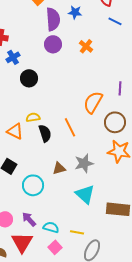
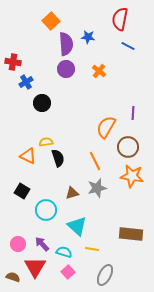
orange line: (70, 127) -> (95, 161), moved
cyan triangle: (85, 194) -> (77, 226), moved
yellow line: (77, 232) -> (92, 249), moved

